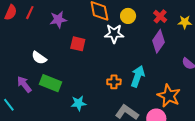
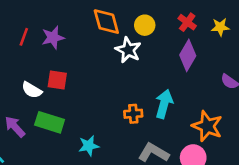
red line: (30, 13) -> (24, 37), moved
white star: (114, 34) -> (128, 50), turned 30
red square: (78, 44) -> (57, 80), moved

